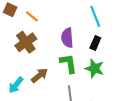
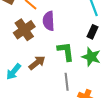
purple semicircle: (67, 38) -> (49, 21), moved

